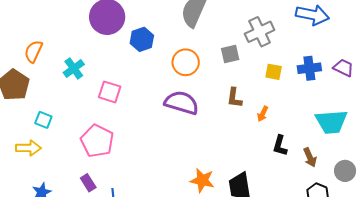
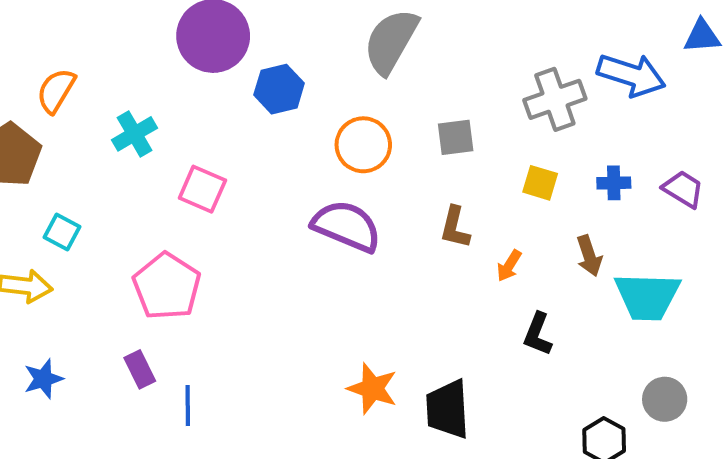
gray cross: (260, 32) -> (555, 99), moved
blue cross: (309, 68) -> (614, 183), size x0.7
brown arrow: (310, 157) -> (589, 256), moved

